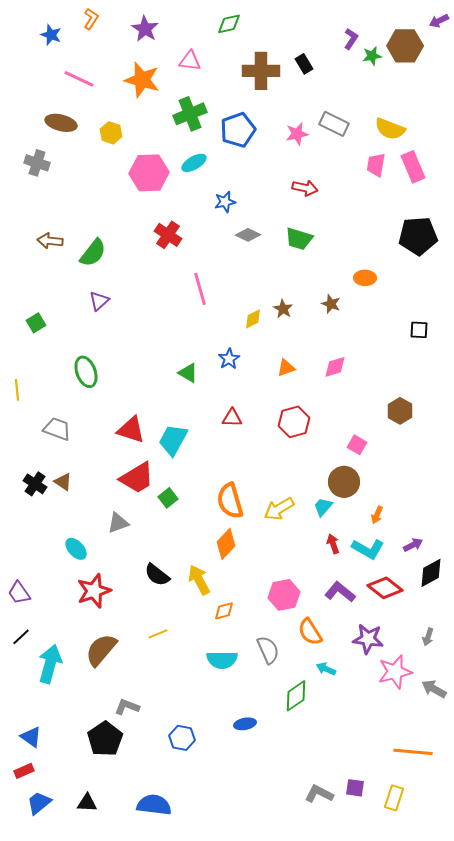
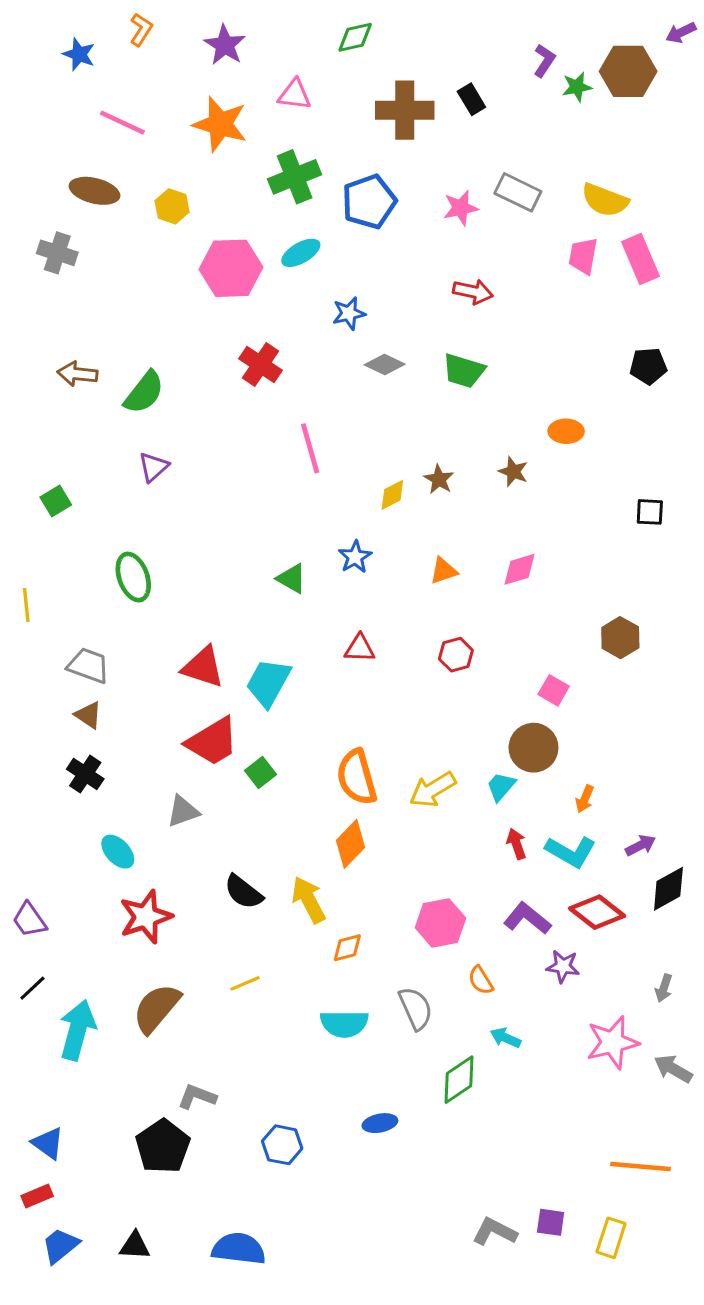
black pentagon: (418, 236) -> (648, 366), size x0.6
red hexagon: (294, 422) -> (456, 655), size x0.7
brown triangle: (63, 482) -> (88, 715), moved
black cross: (35, 484) -> (85, 774), moved
orange semicircle: (310, 632) -> (481, 980), size x0.7
purple star: (368, 639) -> (563, 966), moved, size x0.7

